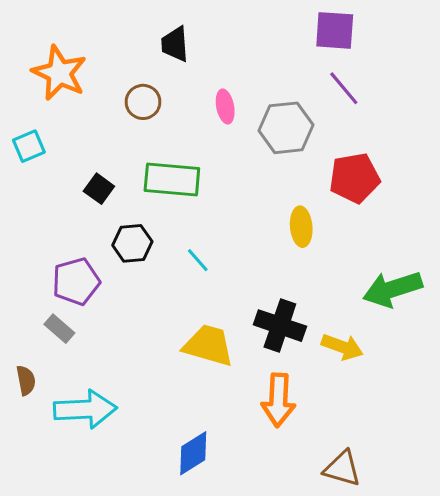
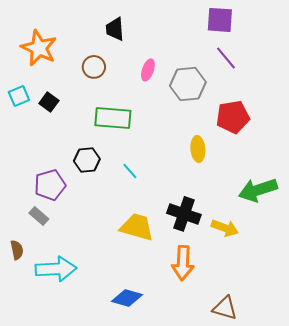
pink ellipse: (225, 106) -> (148, 70), turned 30
black square: (99, 189) -> (49, 102), moved
blue diamond: (193, 453) -> (127, 298), turned 48

